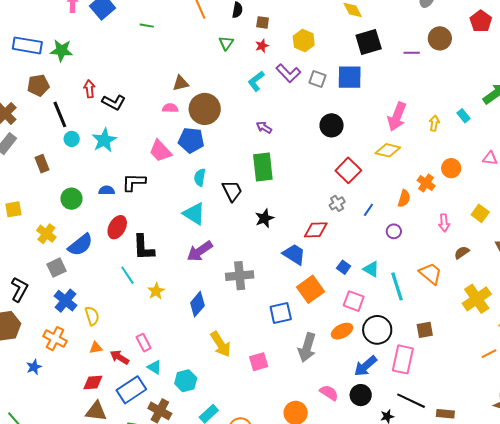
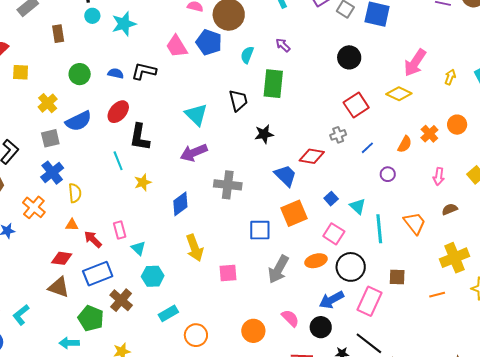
cyan semicircle: (200, 177) -> (247, 55), moved
orange line: (489, 354) -> (437, 295), moved
cyan triangle: (154, 367) -> (138, 248), moved

